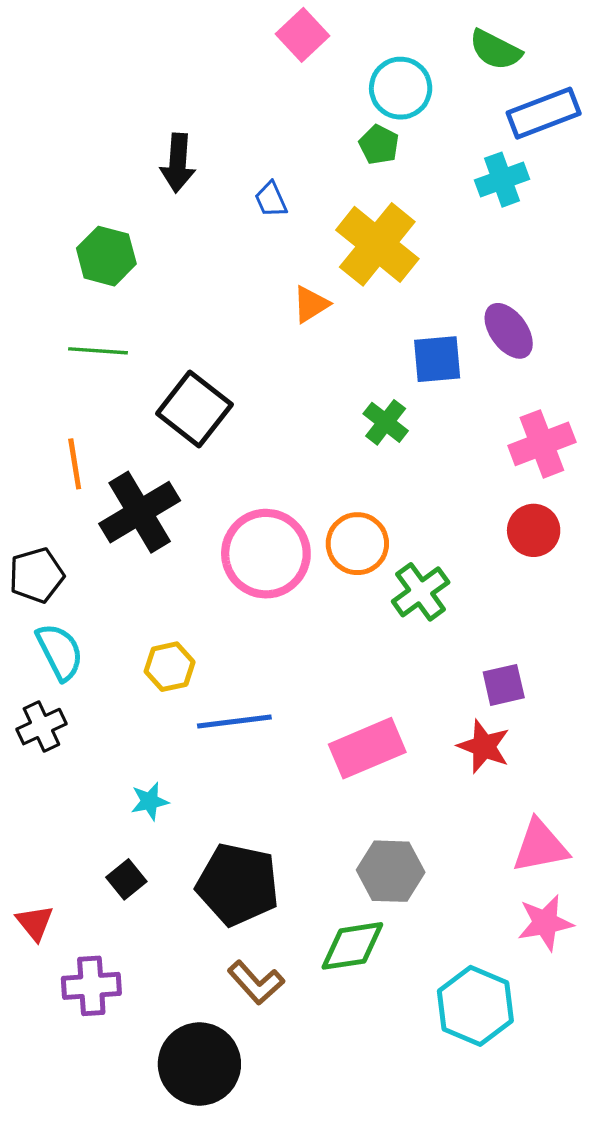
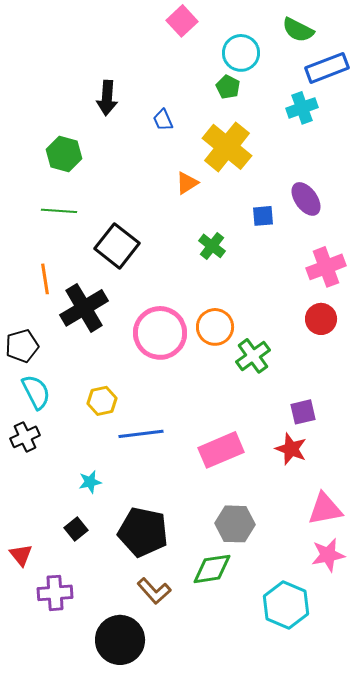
blue square: (437, 359) -> (263, 216), size x0.7
green cross: (386, 422) -> (212, 246), moved

